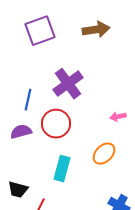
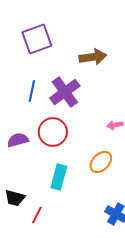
brown arrow: (96, 30) -> (93, 57), moved
blue line: (28, 100) -> (32, 91), moved

